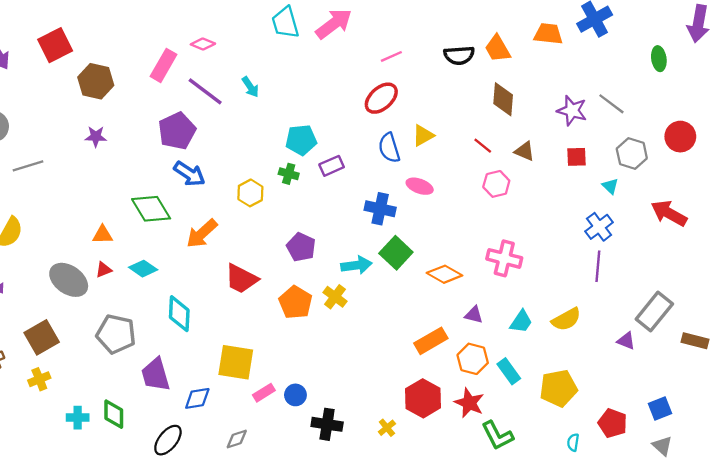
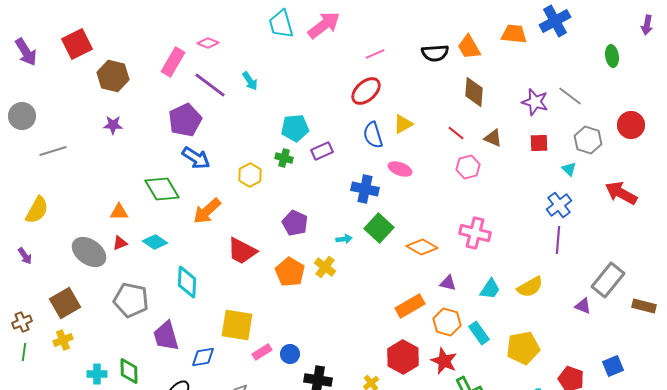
purple arrow: (698, 24) -> (647, 25), size x0.6
cyan arrow: (356, 265) -> (344, 239), size x0.6

